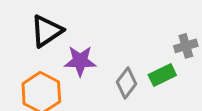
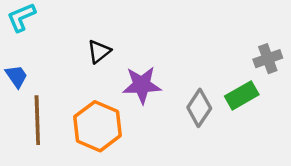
black triangle: (47, 31) -> (99, 51), size x0.6

